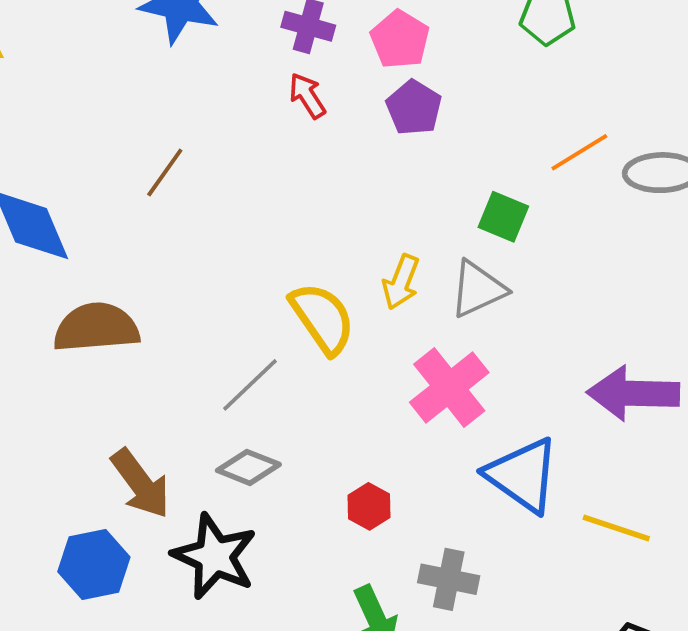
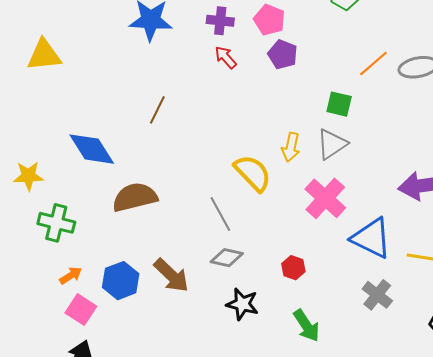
gray line: (250, 385) -> (220, 214), turned -66
black star: (215, 556) -> (242, 304), moved, size x0.7
blue hexagon: (94, 564) -> (121, 281), moved
gray cross: (449, 579) -> (377, 295), moved, turned 36

